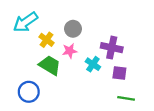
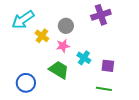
purple cross: (112, 48) -> (101, 15), moved, turned -30
green trapezoid: (50, 65) -> (59, 70), moved
green line: (126, 98) -> (104, 89), moved

